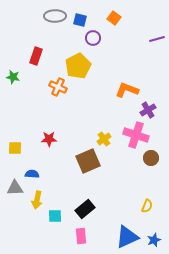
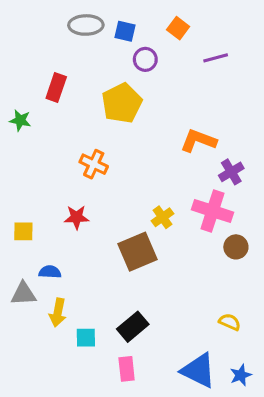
purple line: (157, 39) -> (216, 58), moved
orange cross: (58, 87) -> (94, 164), moved
yellow semicircle: (147, 206) -> (230, 322), turned -88
blue triangle: (127, 237) -> (198, 370), turned 50

